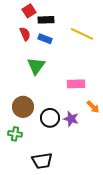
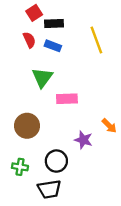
yellow line: (82, 34) -> (96, 40), turned 45
pink rectangle: (76, 84) -> (67, 99), moved
black circle: (50, 118) -> (56, 161), moved
green cross: (15, 134) -> (20, 167), moved

